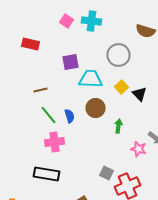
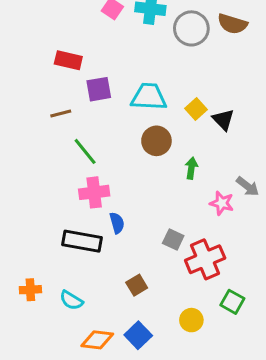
red rectangle: (30, 44) -> (68, 60), moved
gray circle: (118, 55) -> (191, 28), moved
purple square: (70, 62) -> (99, 89), moved
brown line: (40, 90) -> (61, 114), moved
blue semicircle: (70, 116) -> (117, 223), moved

